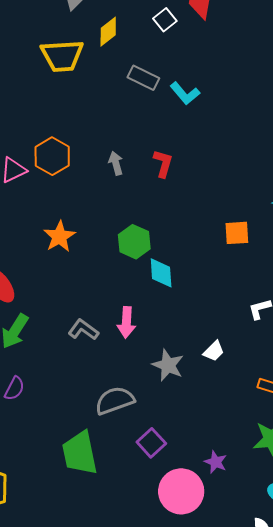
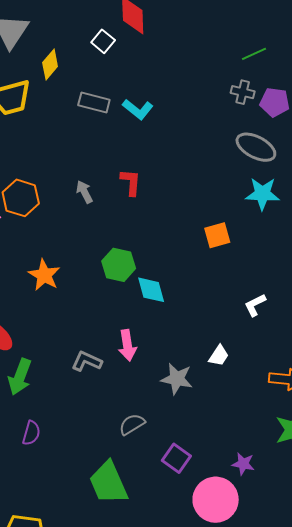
gray semicircle: (115, 401) -> (132, 424), size x0.7

